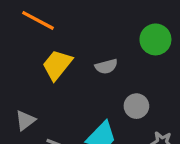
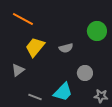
gray triangle: (25, 120) -> (18, 70), moved

